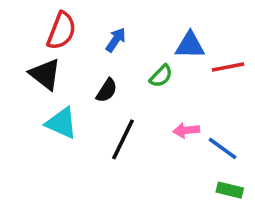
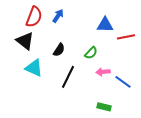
blue arrow: (116, 40) -> (58, 16), moved
green semicircle: (161, 76) -> (91, 53), moved
green rectangle: (230, 190) -> (104, 107), moved

